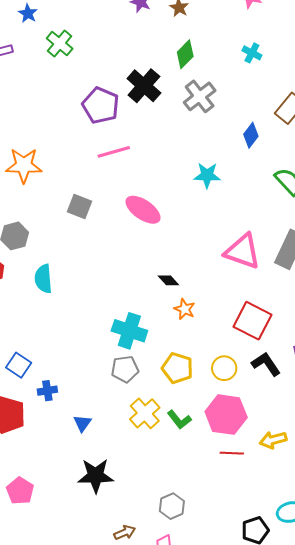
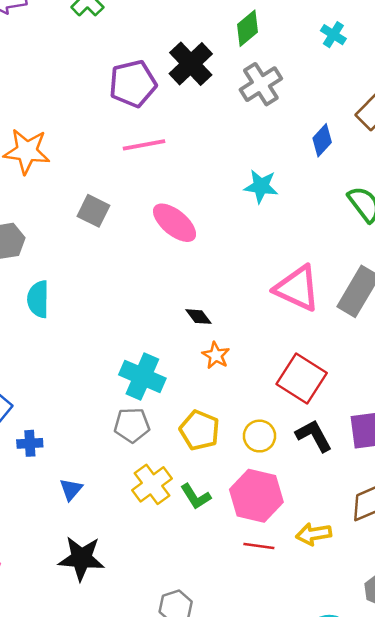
purple pentagon: (101, 105) -> (133, 84), turned 30

